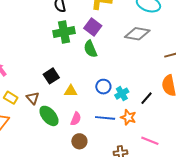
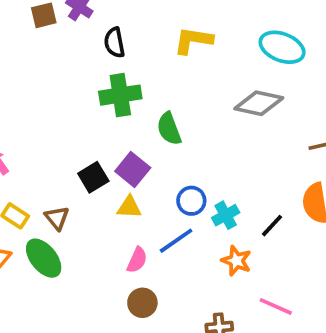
purple square: (93, 27) -> (133, 169), moved
green ellipse: (49, 116) -> (44, 258), moved
blue line: (105, 118) -> (176, 241), moved, turned -42

